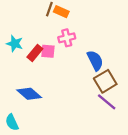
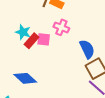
pink cross: (67, 38) -> (61, 27), turned 35
cyan star: (15, 44) -> (23, 32), moved

